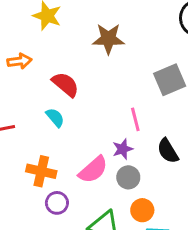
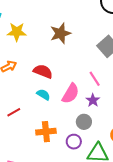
pink semicircle: (93, 170) -> (71, 94), moved
gray circle: (128, 177) -> (84, 122), moved
purple circle: (57, 203) -> (74, 142), moved

